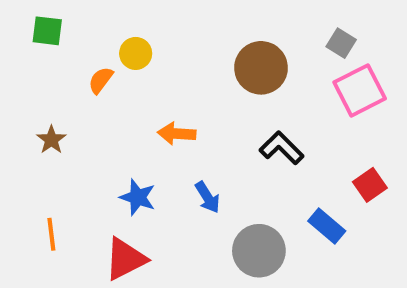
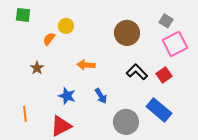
brown star: (51, 140) -> (37, 68), moved
red square: (370, 185) -> (164, 75), moved
blue rectangle: (327, 226) -> (159, 110), size x1.4

